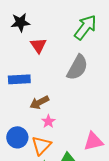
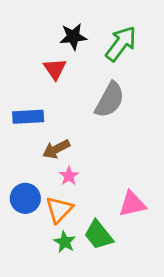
black star: (20, 22) -> (73, 37), moved

